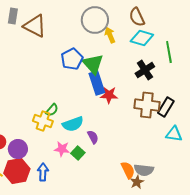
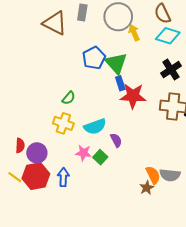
gray rectangle: (13, 16) -> (82, 13), moved
blue rectangle: (97, 83) -> (120, 83), size x0.6
red star: (109, 95) -> (133, 96), size x1.4
green semicircle: (52, 110) -> (69, 98), moved
brown star: (137, 182) -> (147, 188), moved

